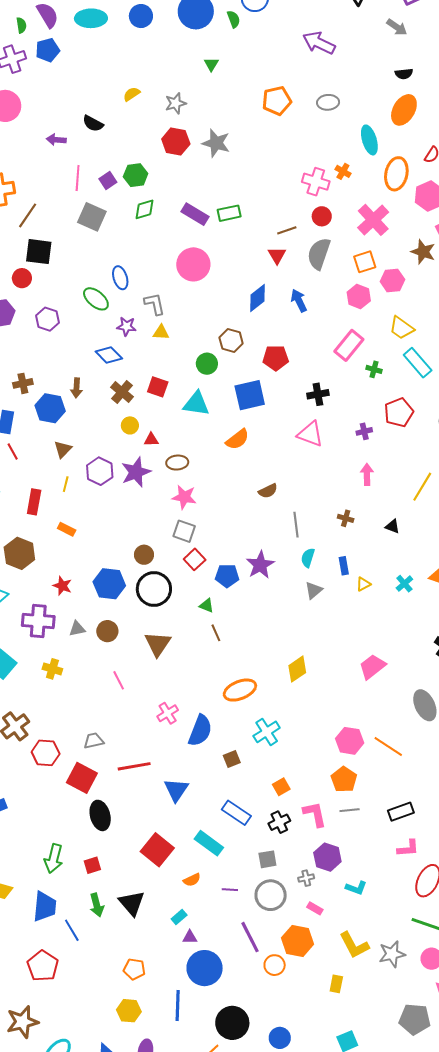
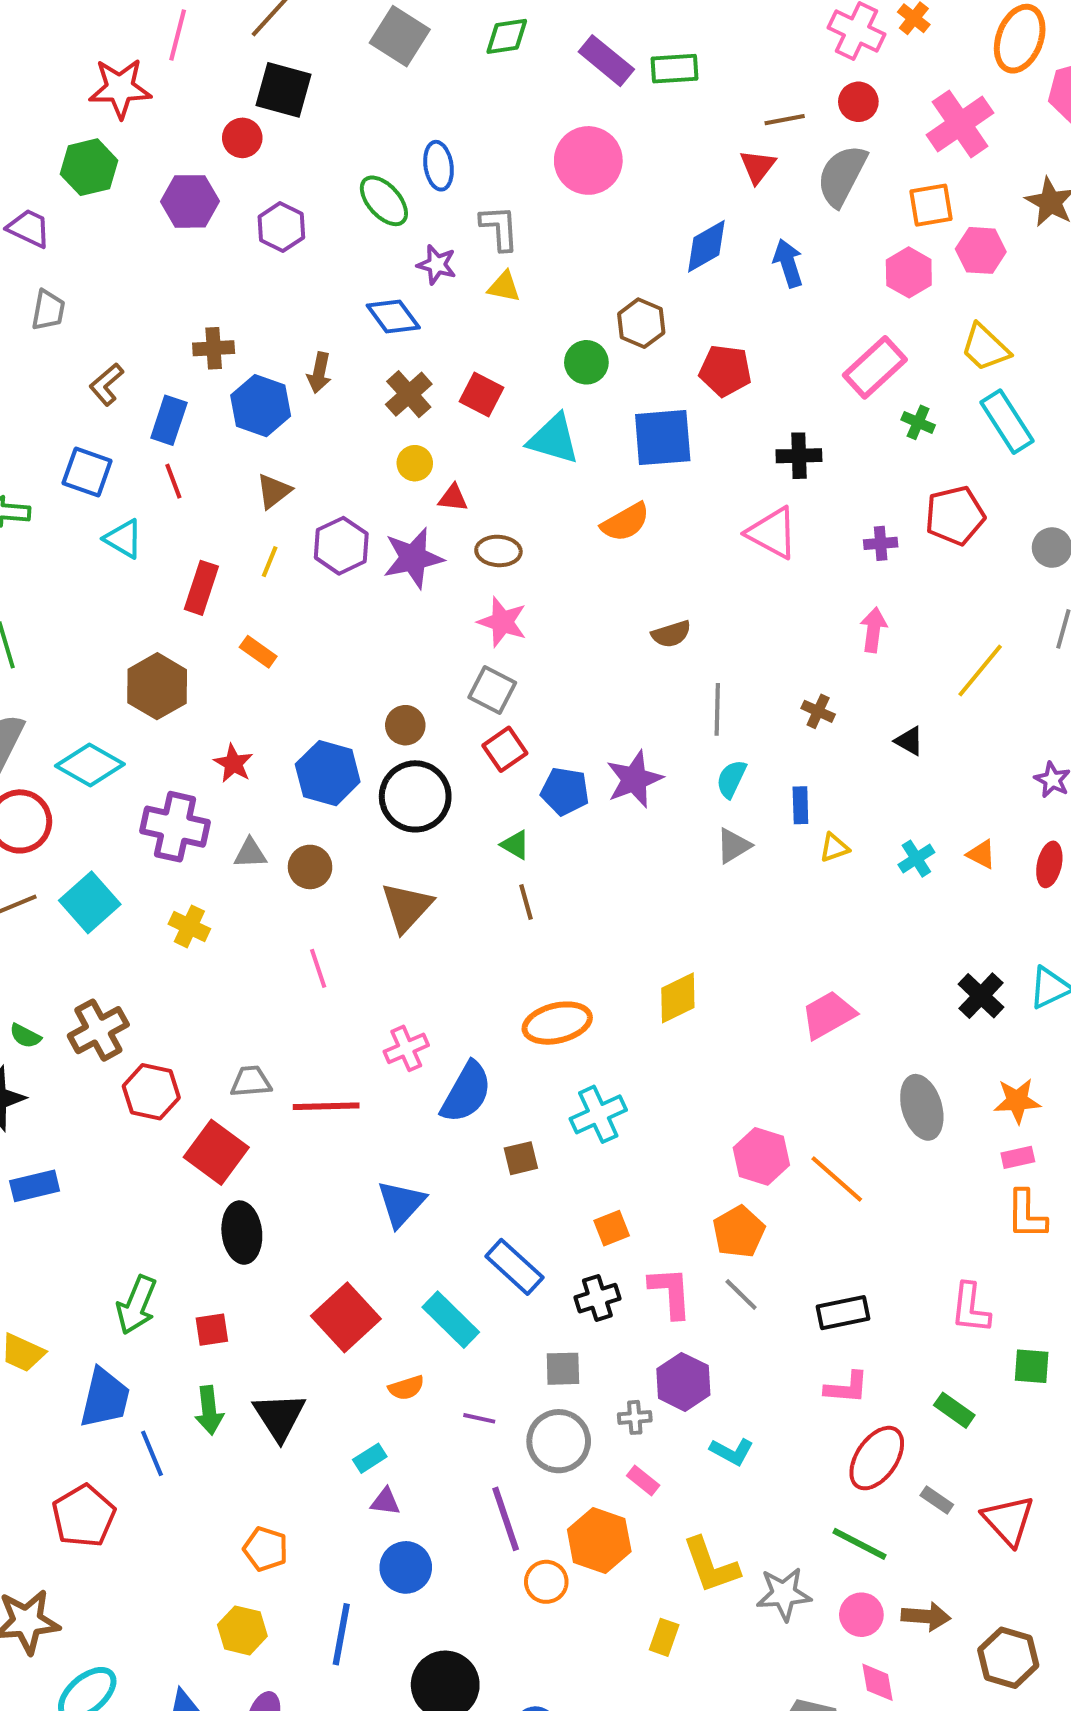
red line: (134, 766) -> (326, 1106), moved
gray line: (350, 810) -> (741, 1294), turned 42
blue circle: (205, 968) -> (406, 1567), size x0.7

